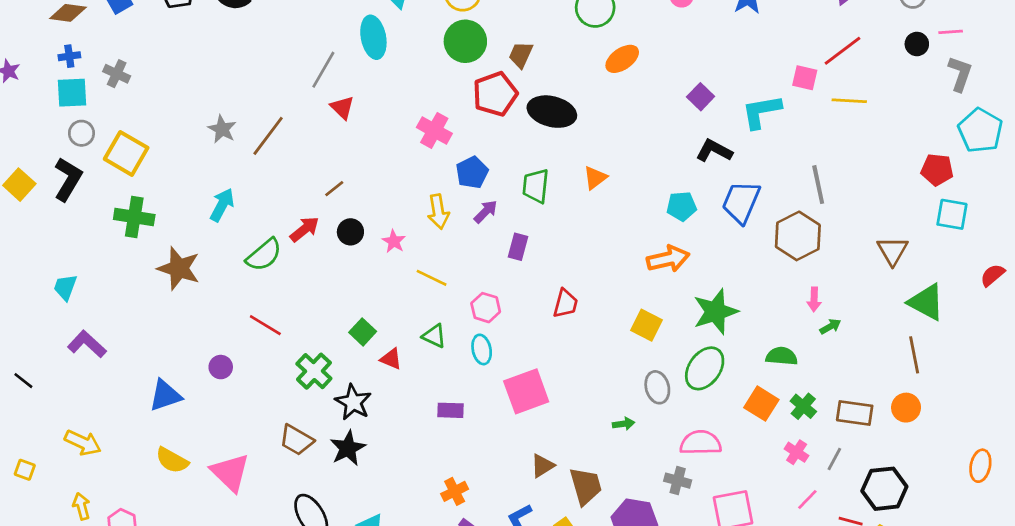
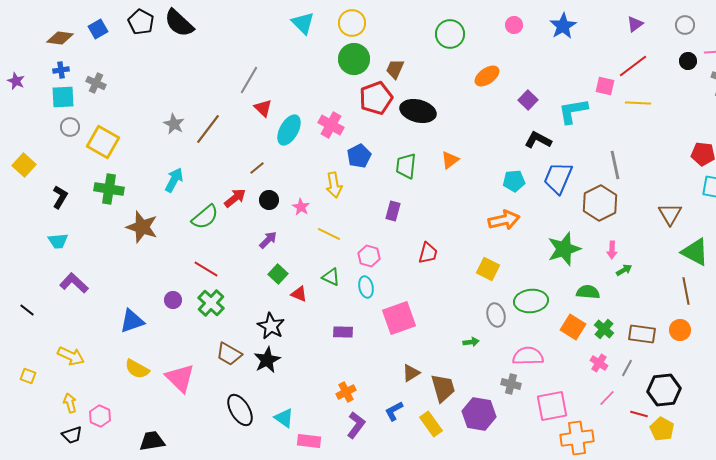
cyan ellipse: (373, 37) -> (289, 130), moved, turned 40
orange ellipse: (622, 59) -> (487, 76), moved
black L-shape: (68, 179) -> (60, 197), moved, size x0.7
purple arrow: (486, 212) -> (268, 240), moved
cyan trapezoid: (65, 287) -> (58, 241), turned -115
green star: (715, 312) -> (564, 249), moved
green ellipse: (705, 368) -> (531, 301), turned 48
green cross: (314, 371) -> (211, 303), moved

